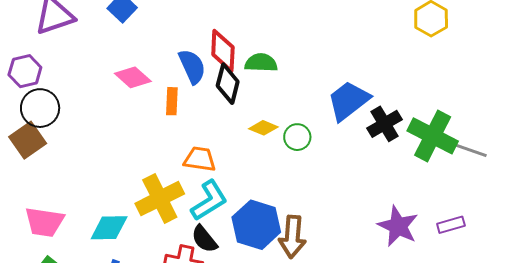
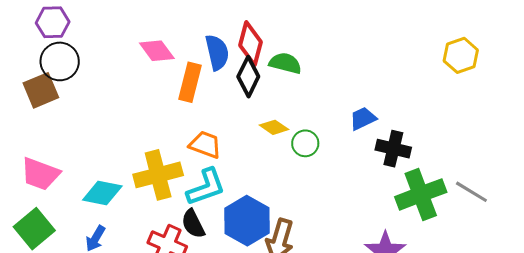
orange rectangle: (172, 101) -> (190, 82), size x1.4
blue trapezoid: (348, 101) -> (363, 118), size x0.6
black cross: (384, 124) -> (393, 149), turned 32
green cross: (433, 136) -> (421, 194), moved, turned 30

